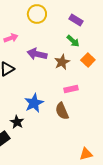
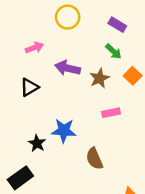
blue star: (34, 103) -> (64, 131), turned 30
brown semicircle: (62, 111) -> (94, 159), moved
black star: (17, 122) -> (37, 143), moved

